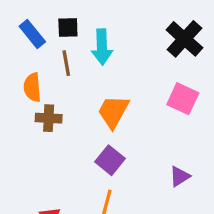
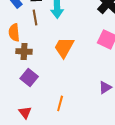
purple square: (110, 160) -> (29, 77), moved

